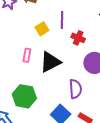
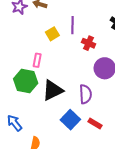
black triangle: (50, 62) -> (53, 90), moved
green hexagon: (24, 96) -> (26, 81), moved

